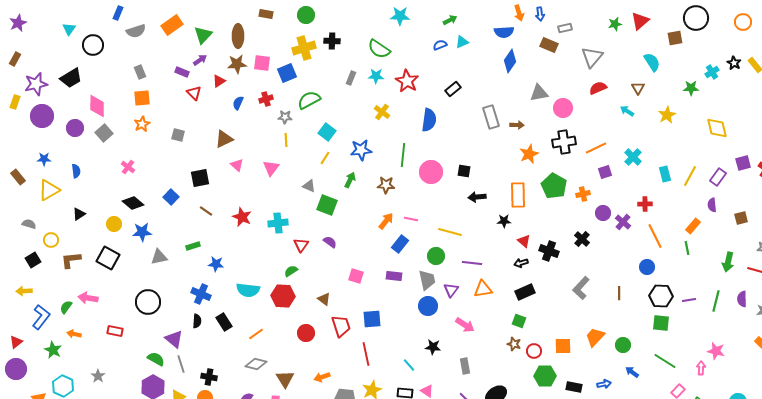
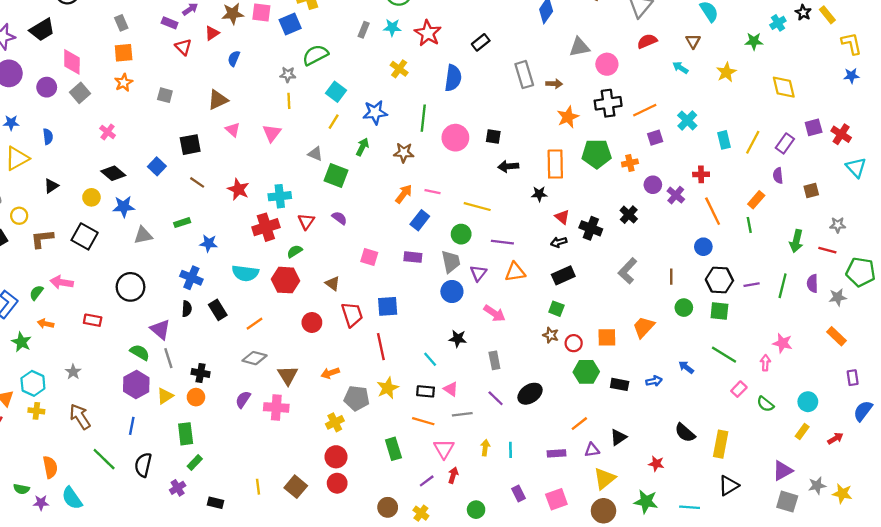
red cross: (266, 99) -> (266, 227), moved, size x1.6
green pentagon: (554, 186) -> (597, 154), turned -30
green circle: (623, 345) -> (684, 308), moved

